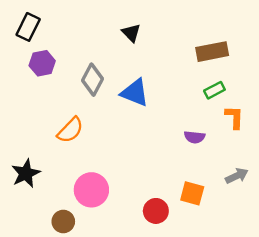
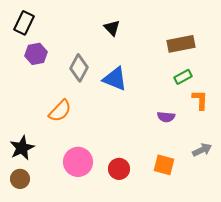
red circle: (156, 211) -> (119, 169), moved
brown circle: (63, 221) -> (20, 179), moved

